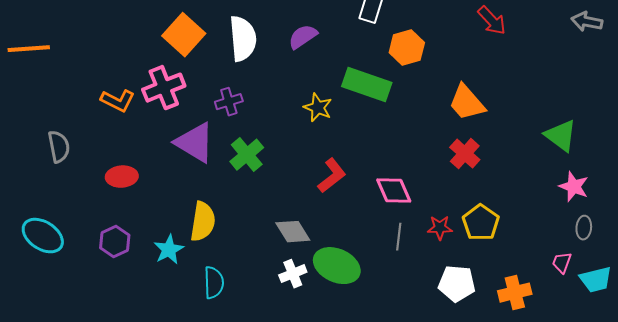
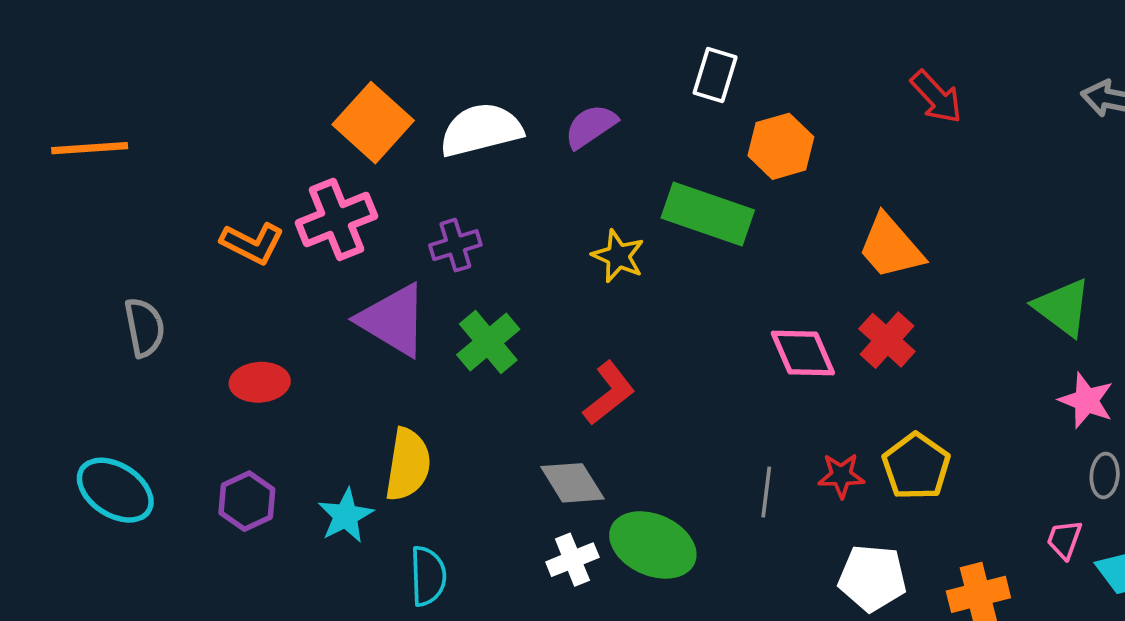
white semicircle: (243, 39) -> (481, 130), turned -99
red L-shape: (332, 176) -> (609, 393), moved
pink diamond: (394, 191) -> (803, 353), moved

